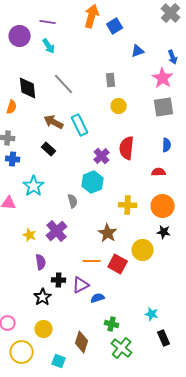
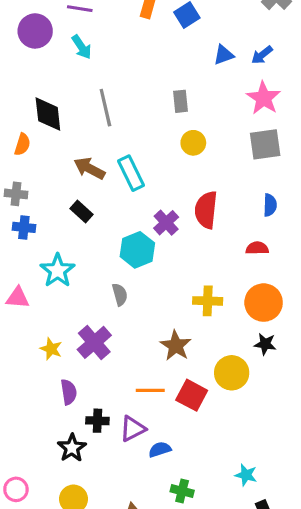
blue arrow: (173, 57) -> (262, 55), moved, turned 72
gray line: (64, 84) -> (105, 108), turned 30
cyan hexagon: (93, 182) -> (137, 250), moved

